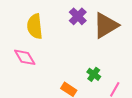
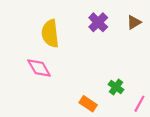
brown triangle: (106, 25) -> (134, 22), moved, size x0.5

